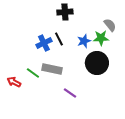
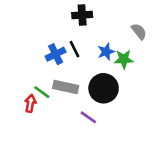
green star: (101, 38) -> (124, 59), moved
black circle: (97, 63) -> (104, 88), moved
red arrow: (14, 82) -> (30, 103), moved, turned 72

